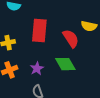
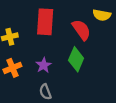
green diamond: (65, 64) -> (76, 59), turned 55

